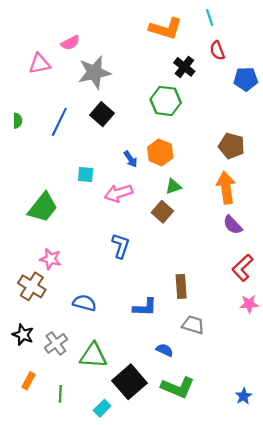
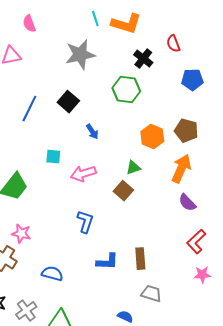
cyan line: (210, 18) -> (95, 19), moved
pink semicircle: (70, 43) -> (29, 24), moved, turned 96
gray star: (94, 72) -> (80, 55), moved
blue pentagon: (246, 79) -> (192, 80), moved
orange hexagon: (160, 153) -> (152, 137), moved
blue arrow: (131, 159) -> (92, 132), moved
orange arrow: (226, 188) -> (181, 169), turned 32
blue L-shape: (145, 307) -> (107, 262), moved

